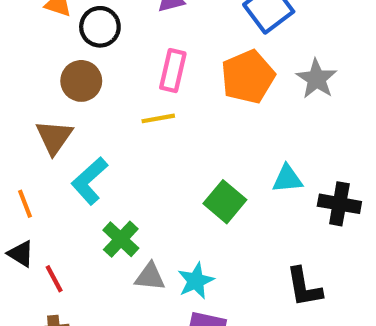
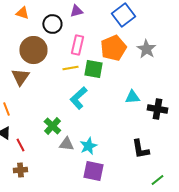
black circle: (100, 27) -> (52, 24), moved
brown circle: (81, 81) -> (33, 50), size x1.4
cyan L-shape: (90, 181) -> (78, 98), moved
green square: (225, 202) -> (93, 69), moved, turned -30

